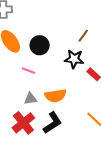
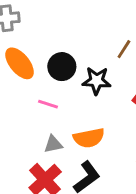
black star: (74, 59) -> (97, 81), moved

